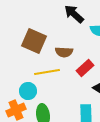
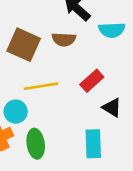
brown semicircle: (64, 52) -> (64, 39), moved

